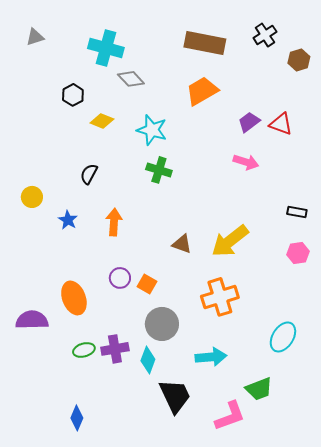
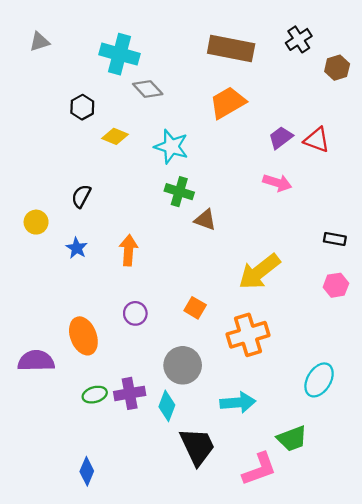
black semicircle: (89, 174) -> (81, 196), moved
brown triangle: (182, 244) -> (205, 220), moved
orange square: (147, 284) -> (195, 308), moved

